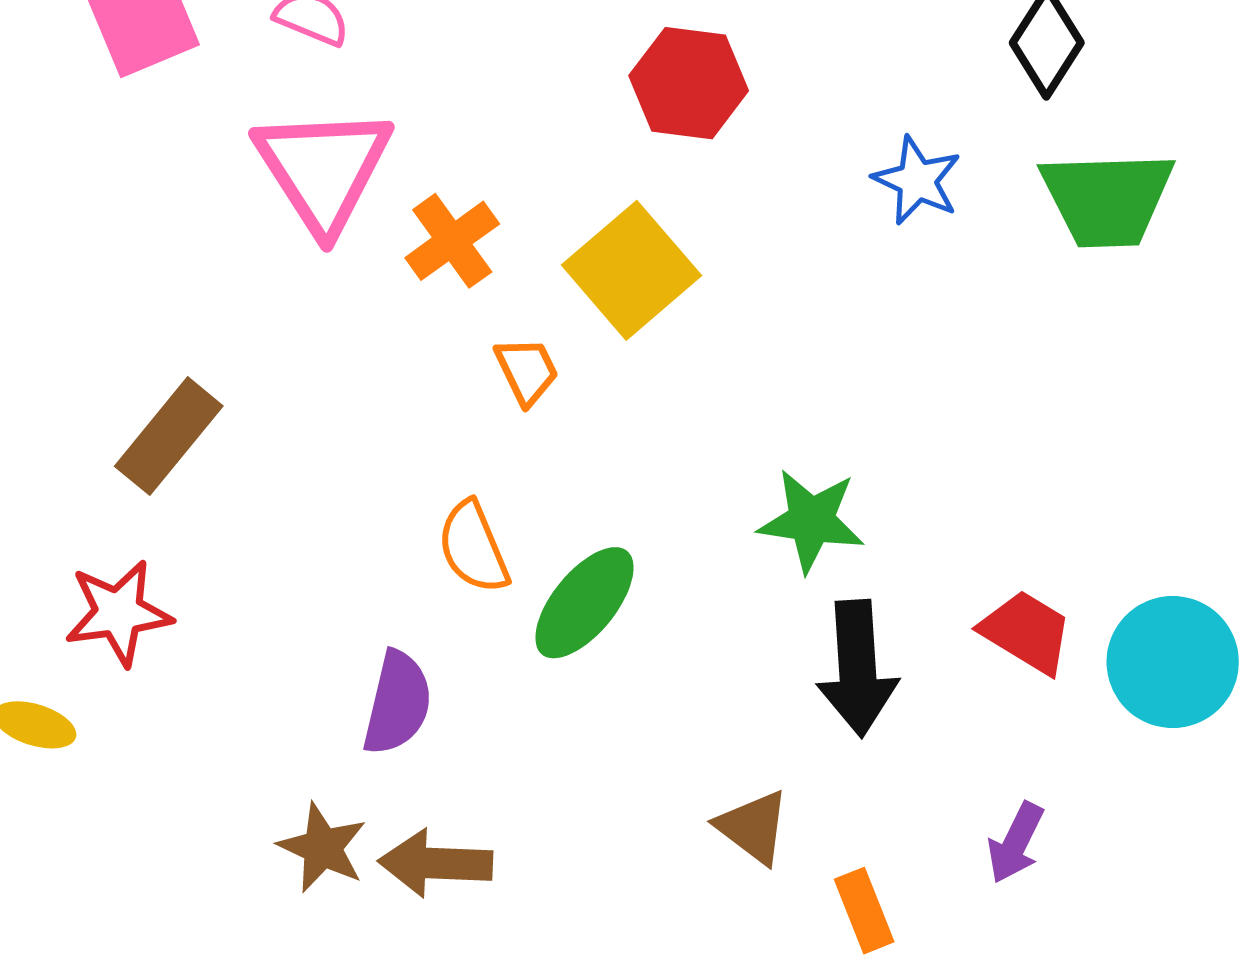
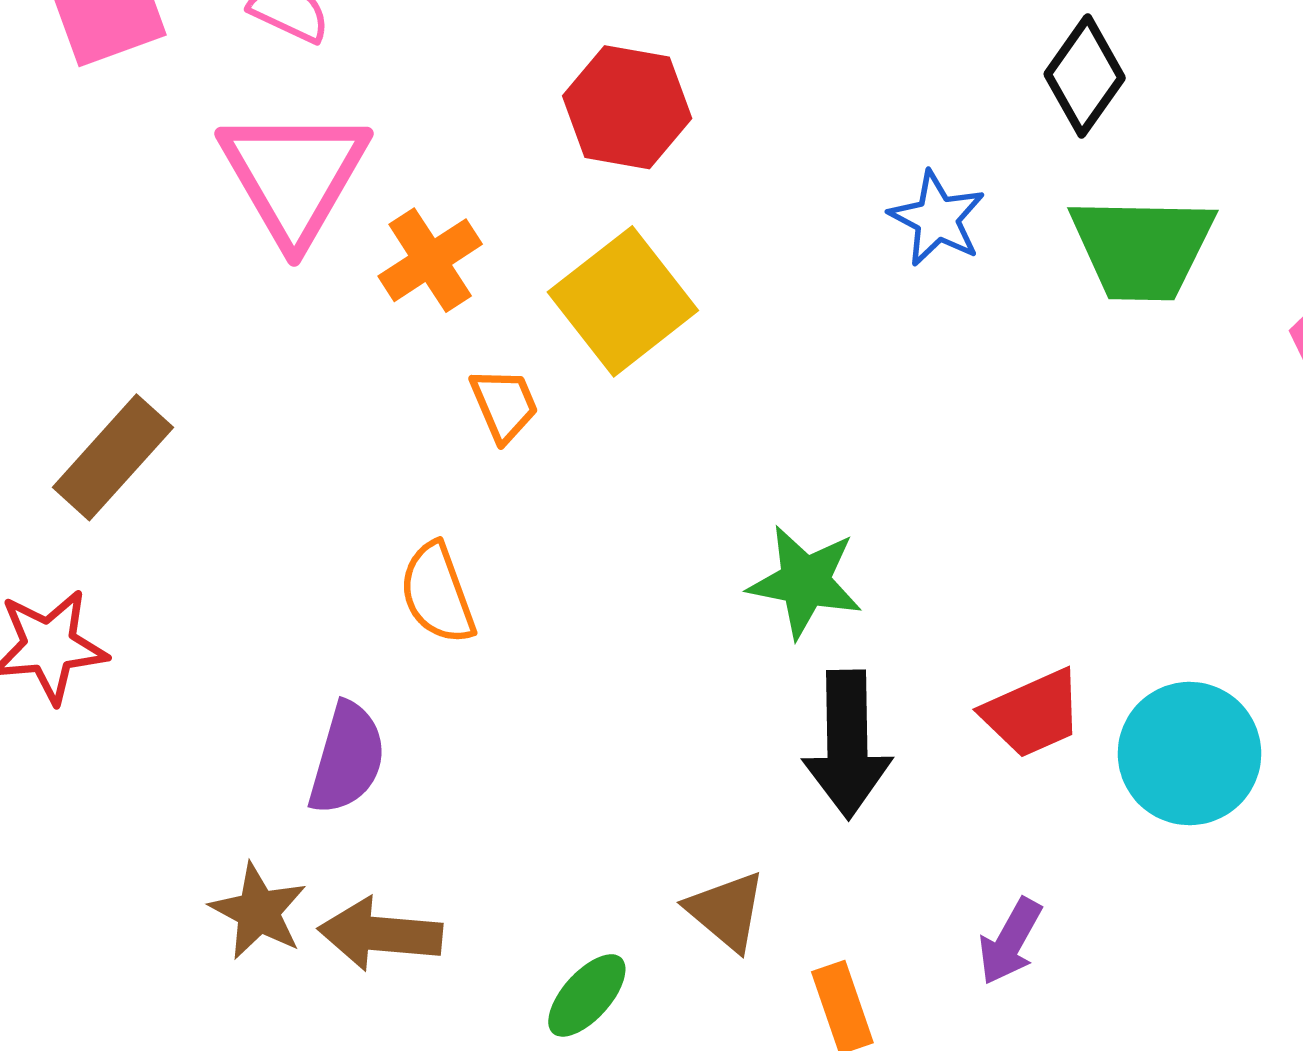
red hexagon: (689, 83) -> (627, 107), moved
green ellipse: (584, 603) -> (587, 995), moved, size x0.7
red trapezoid: (1027, 632) -> (1033, 713), turned 122

